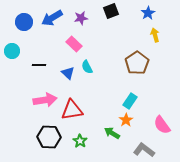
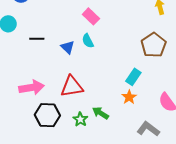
pink rectangle: (74, 44) -> (91, 16), moved
brown pentagon: (137, 63) -> (154, 45), moved
pink arrow: (45, 100) -> (32, 88), moved
green arrow: (112, 133) -> (101, 113), moved

